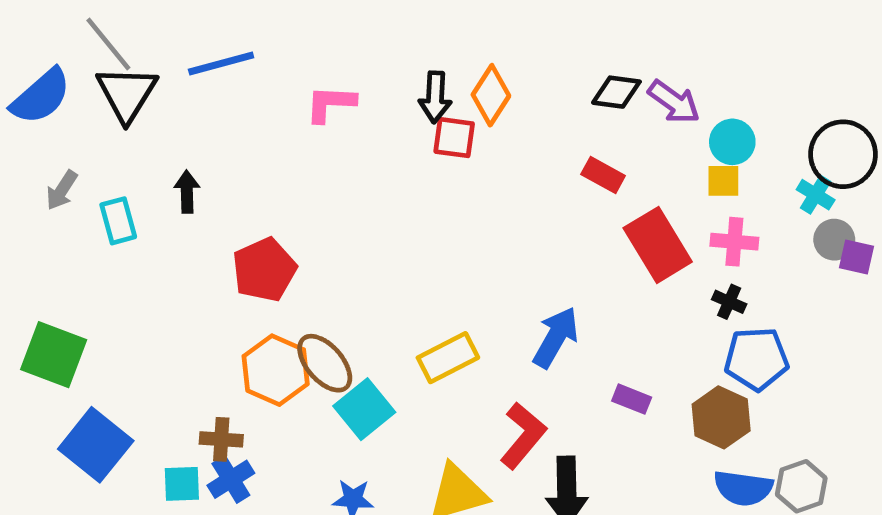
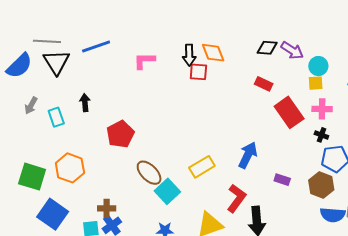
gray line: (108, 44) -> (47, 41), turned -44
orange diamond: (491, 95) -> (213, 53), turned -50
orange hexagon: (276, 370) -> (70, 168), moved

